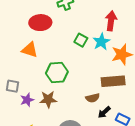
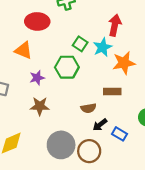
green hexagon: (57, 73) -> (67, 67), moved
brown rectangle: (113, 81) -> (112, 92), size x0.7
purple star: (27, 100) -> (37, 78), moved

